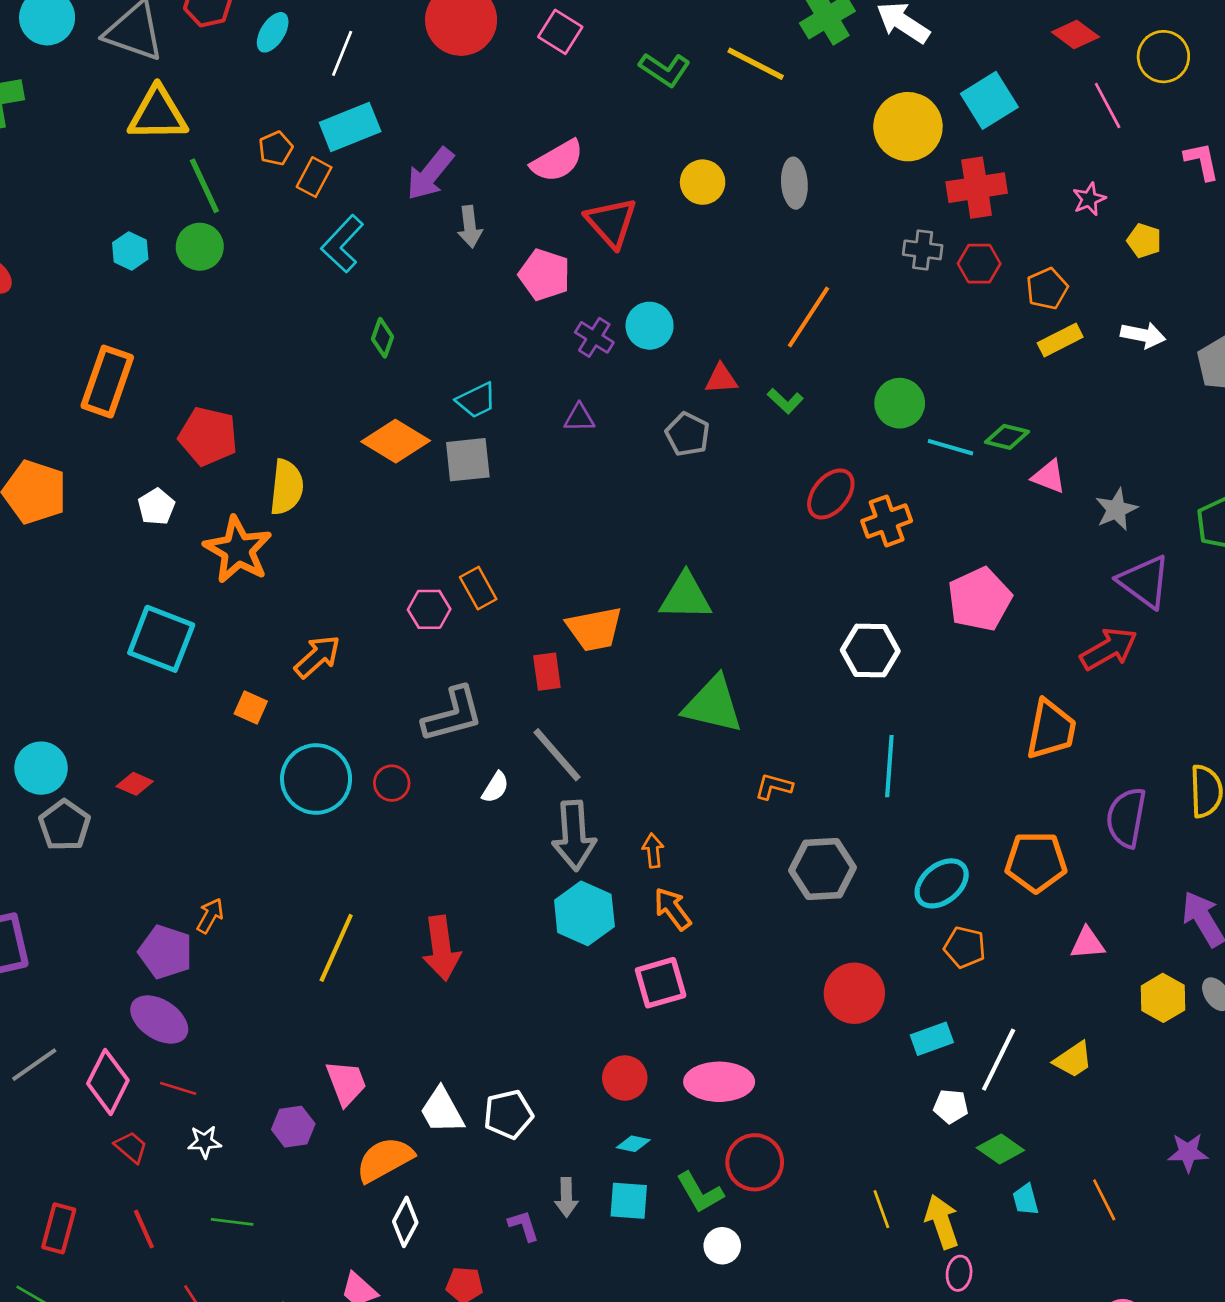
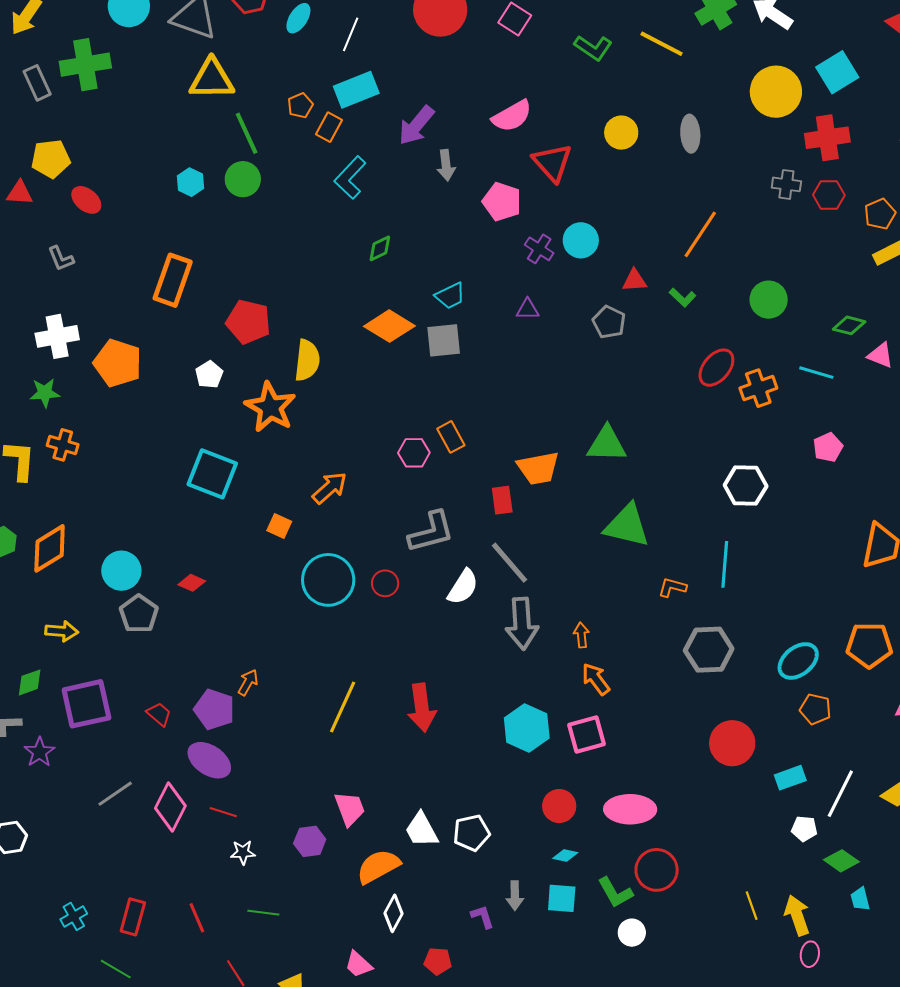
green diamond: (383, 338) -> (380, 248), turned 44
cyan line: (951, 447) -> (816, 373), moved
pink pentagon: (980, 599) -> (828, 447), size x0.6
cyan line: (889, 766) -> (725, 564), moved
white semicircle: (495, 787) -> (463, 587), size x1.5
cyan hexagon: (584, 913) -> (527, 728), moved
red trapezoid: (131, 1147) -> (159, 714), moved

